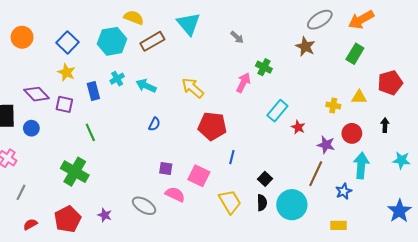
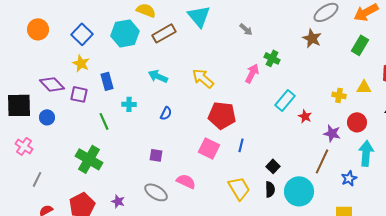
cyan cross: (117, 79) -> (129, 104), moved, turned 32
purple square: (166, 169) -> (156, 155), moved
pink square: (199, 176) -> (209, 148), moved

